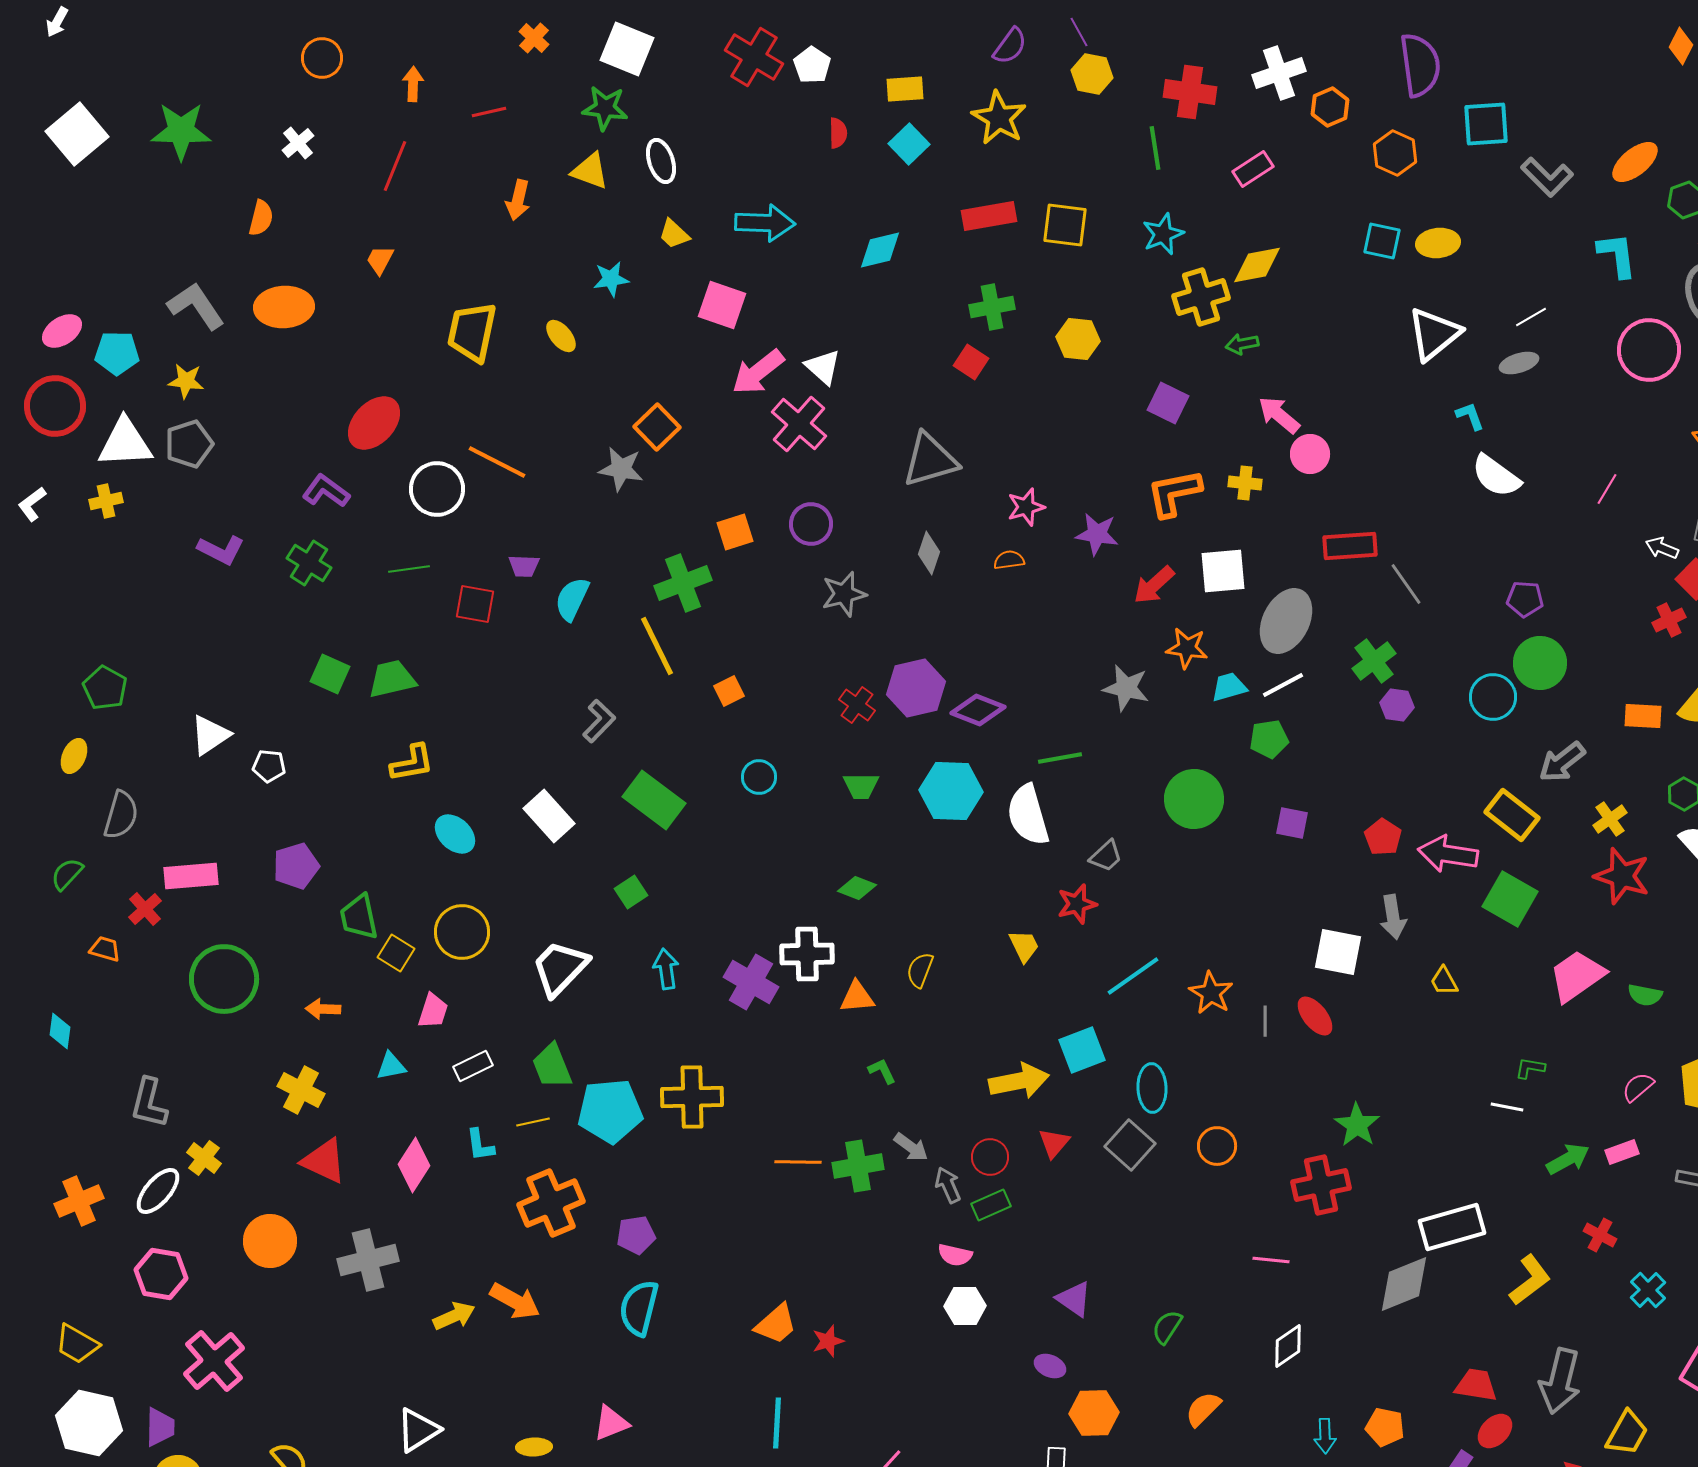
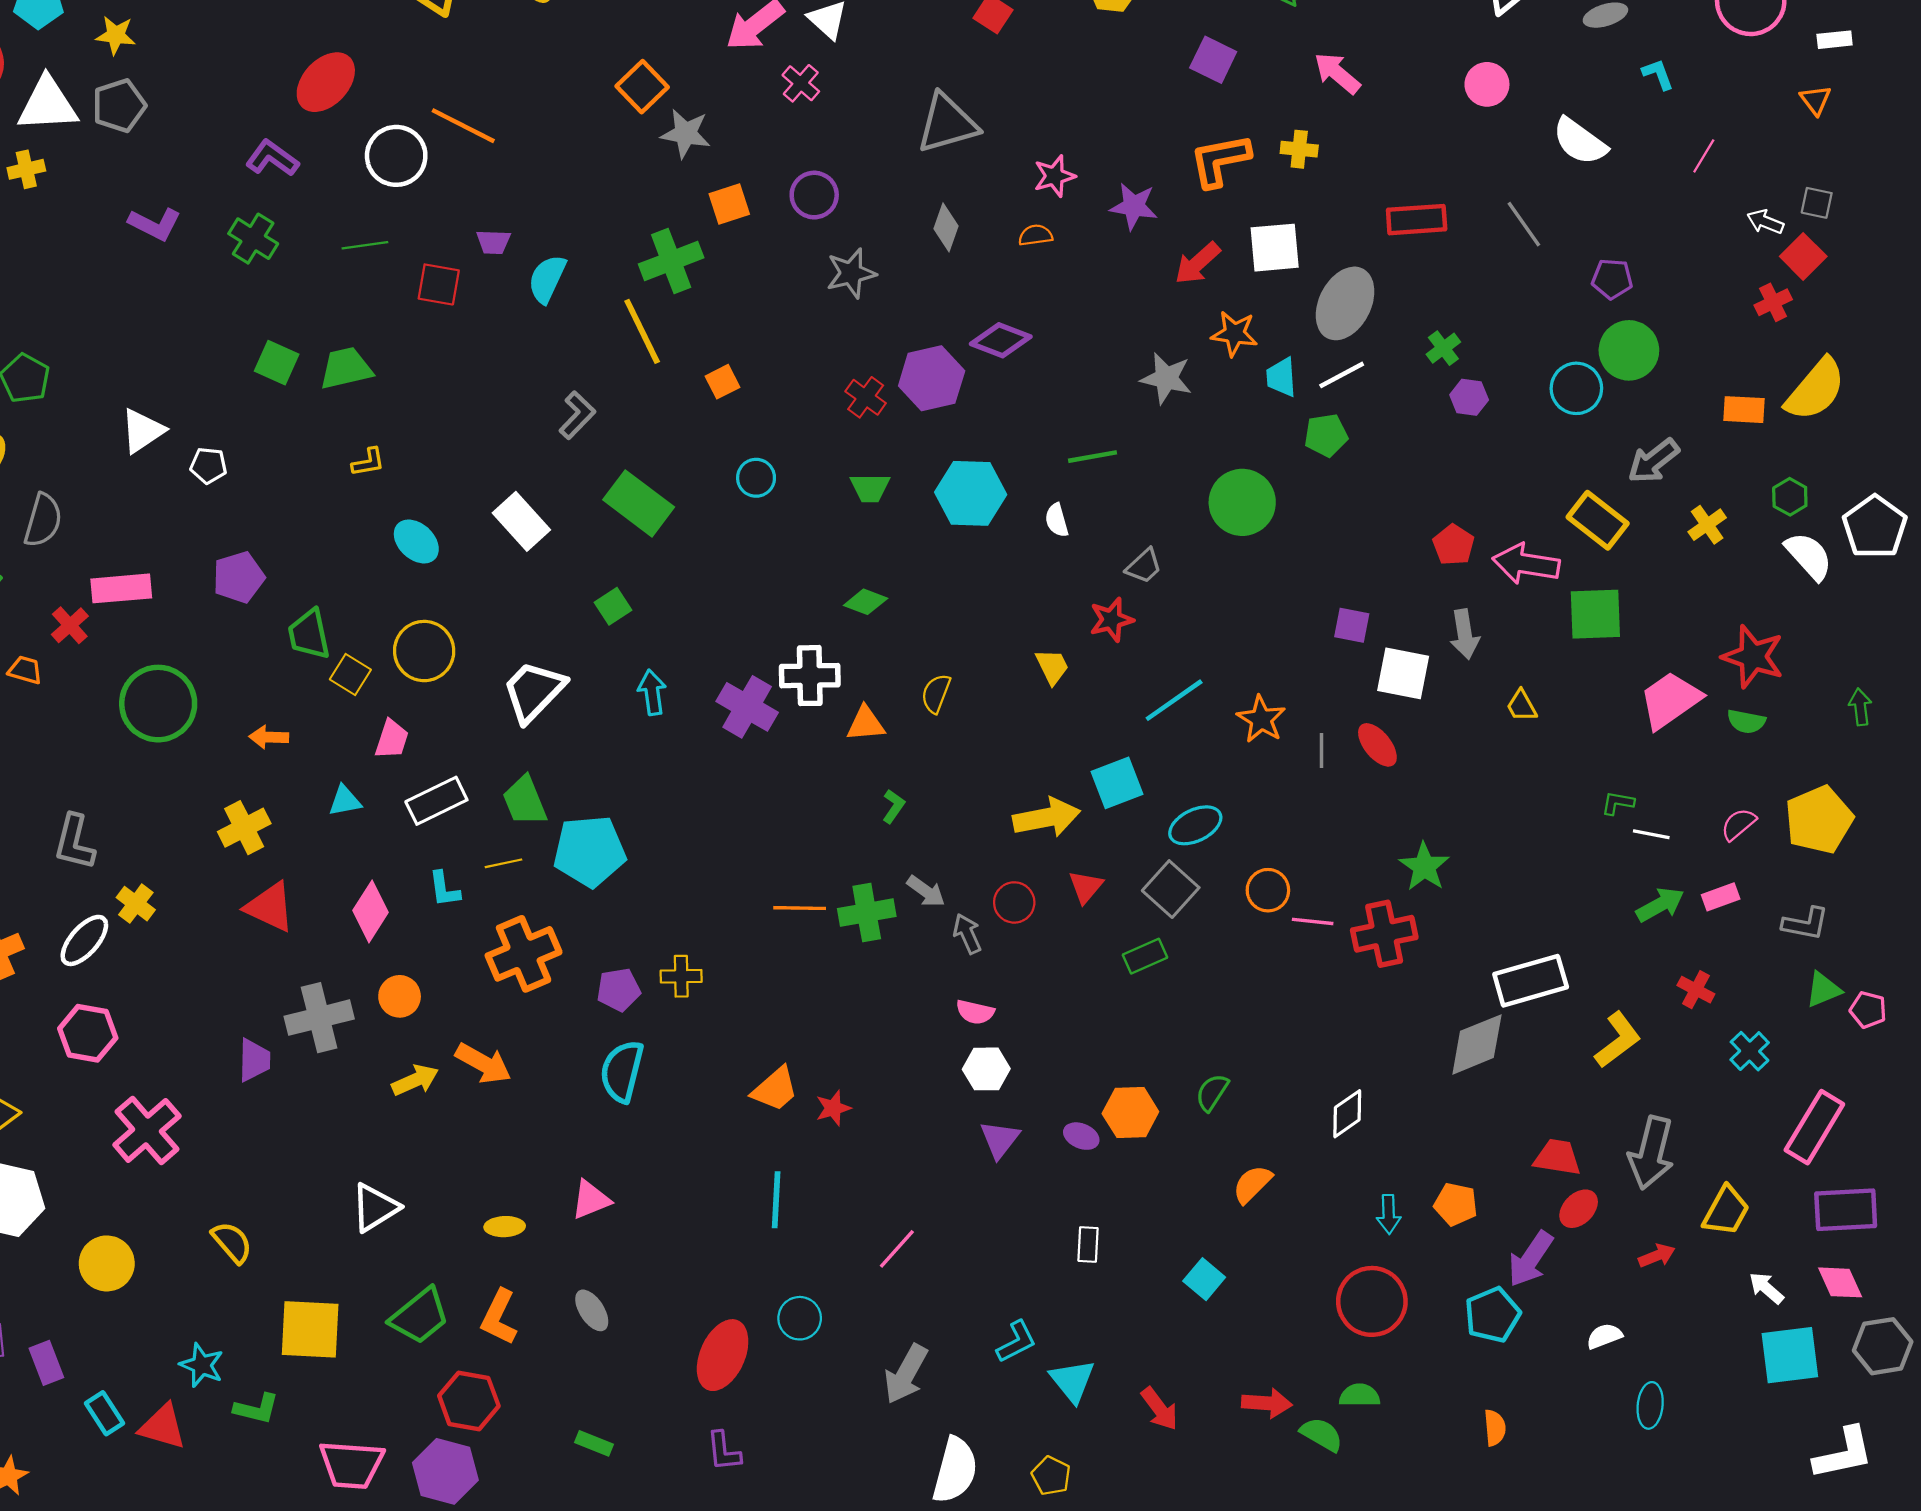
cyan L-shape: (1470, 416) -> (1658, 74), moved
pink cross: (799, 424) -> (801, 83), size x0.6
pink circle: (1310, 454) -> (1487, 84), moved
gray star: (621, 469) -> (686, 134), moved
gray line: (1406, 584) -> (1524, 224), moved
green cross: (1374, 661) -> (1443, 348), size x0.7
cyan trapezoid: (1229, 687) -> (1281, 377), turned -78
purple diamond: (978, 710) -> (1001, 340), moved
yellow L-shape: (412, 763) -> (368, 462), size x0.7
white semicircle: (1028, 815) -> (1057, 520), size x0.5
purple square: (1292, 823) -> (1352, 625), moved
red star: (1622, 876) -> (1753, 657), moved
green square: (1510, 899) -> (1595, 614), turned -32
white rectangle: (473, 1066) -> (436, 801), size x1.4
green L-shape: (882, 1071) -> (894, 806), turned 60
cyan ellipse: (1152, 1088) -> (1195, 825), turned 66
yellow cross: (301, 1090) -> (244, 828), turned 36
yellow cross: (692, 1097) -> (681, 976), moved, size x0.6
white line: (1507, 1107) -> (1651, 834), moved
green rectangle: (991, 1205) -> (1145, 956), moved
orange circle: (270, 1241) -> (400, 996), moved, size x0.7
pink line: (1271, 1260) -> (1313, 921), moved
purple triangle: (1074, 1299) -> (1000, 1139), moved, turned 33
orange hexagon: (1094, 1413) -> (1130, 1113), moved
purple trapezoid: (160, 1427) -> (254, 1060), moved

